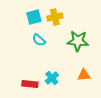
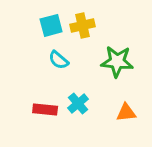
cyan cross: (52, 78) -> (78, 104), moved
red rectangle: (30, 84) -> (45, 110), moved

